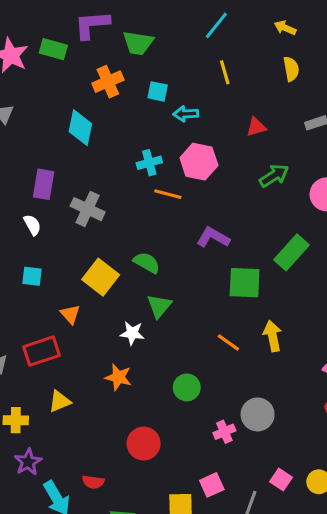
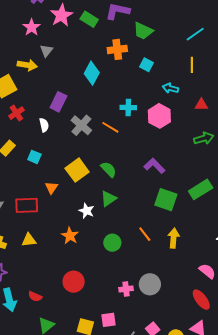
cyan arrow: (186, 114) -> (170, 88), moved
orange line: (168, 194) -> (110, 127), moved
green circle: (187, 387) -> (112, 243), moved

